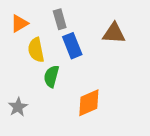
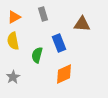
blue rectangle: (72, 46) -> (59, 43), moved
yellow semicircle: (36, 50) -> (13, 41), moved

